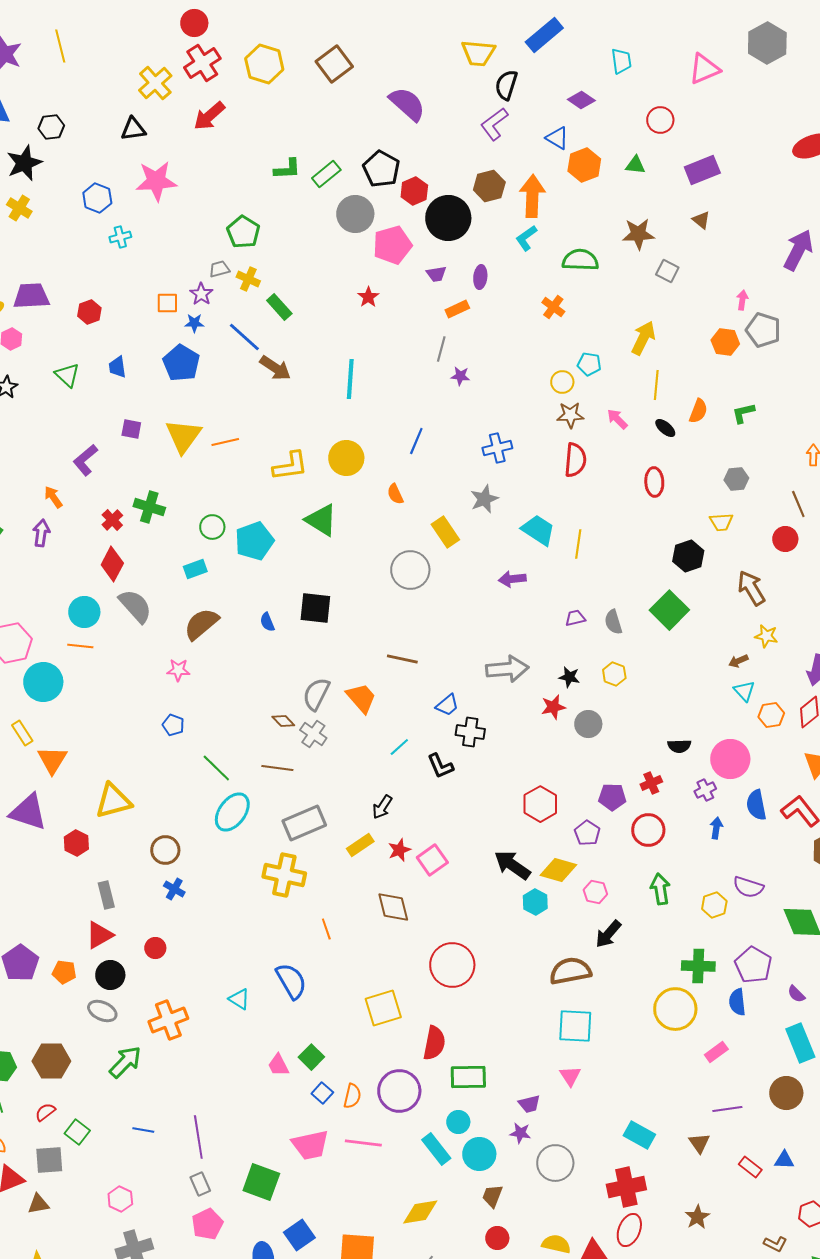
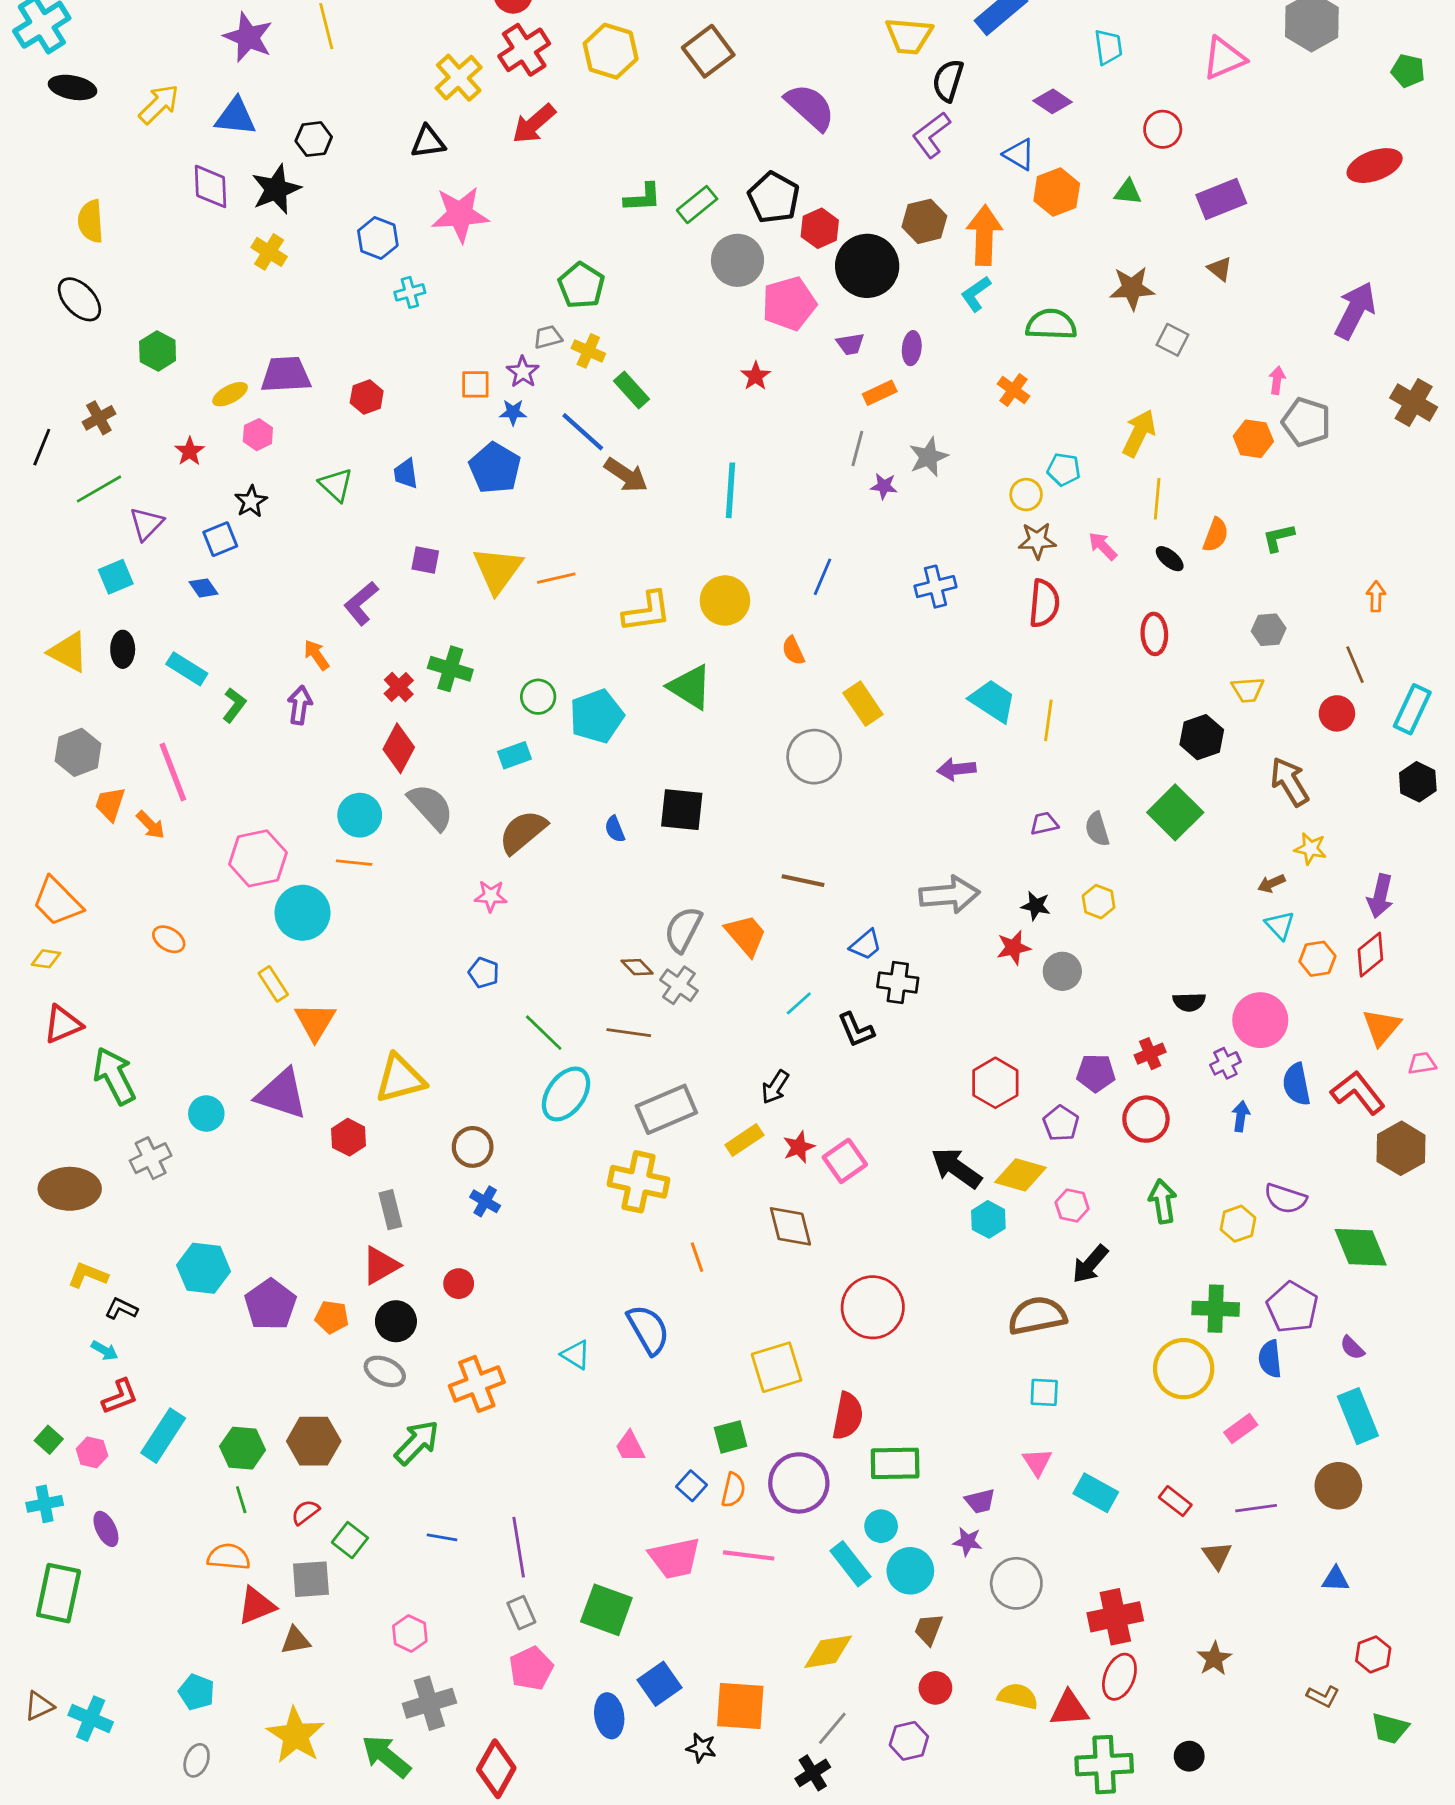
gray star: (484, 499) -> (928, 457), moved
cyan square: (575, 1026) -> (1044, 1392), size x0.6
green square: (311, 1057) -> (731, 1437), moved, turned 30
cyan rectangle: (639, 1135) -> (1096, 1493), moved
red rectangle: (750, 1167) -> (1175, 1501), moved

